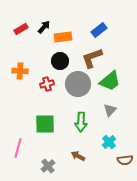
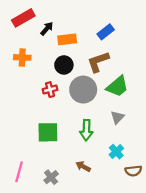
red rectangle: (21, 29) -> (23, 18), moved, size x1.5
orange cross: (20, 71) -> (22, 57), moved
pink line: (18, 148) -> (19, 172), moved

